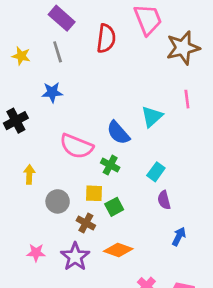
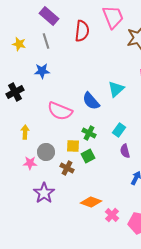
green cross: (110, 165) -> (89, 133), moved
orange diamond: (118, 250) -> (91, 202), moved
pink star: (36, 253) -> (30, 163), moved
purple star: (75, 257) -> (44, 193), moved

